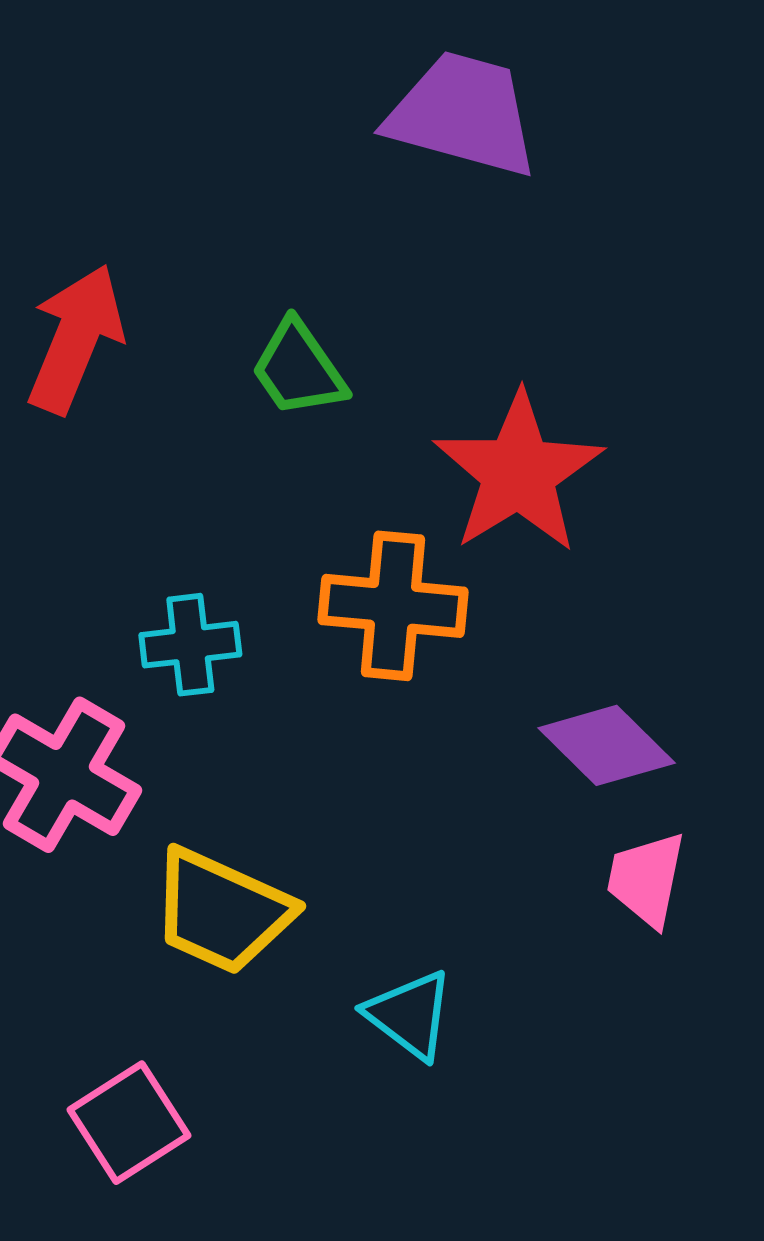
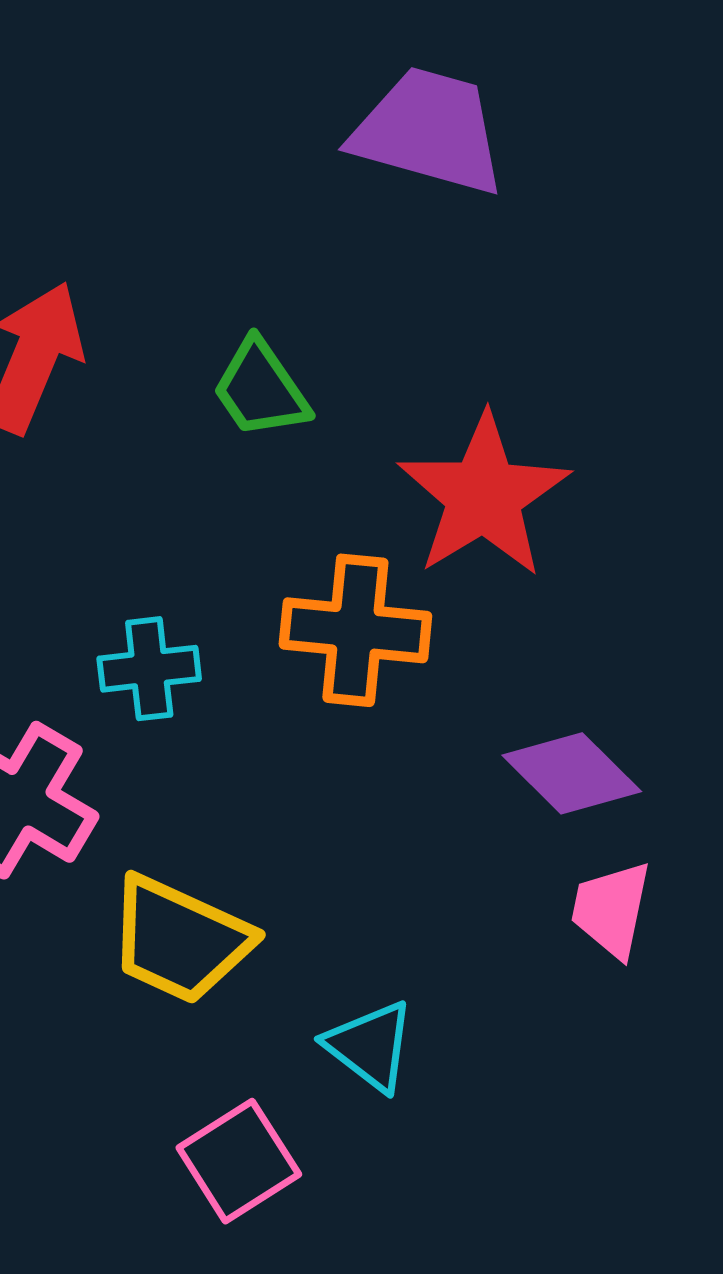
pink square: (129, 1123) -> (239, 1161), moved

